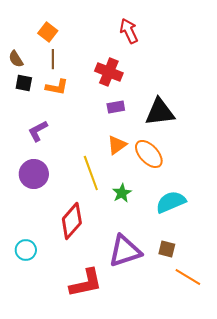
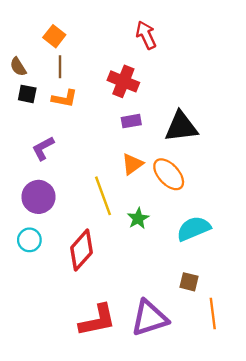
cyan circle: (26, 250) -> (29, 240), moved
purple triangle: (125, 251) -> (149, 318), moved
orange line: (188, 277) -> (213, 313), turned 52

